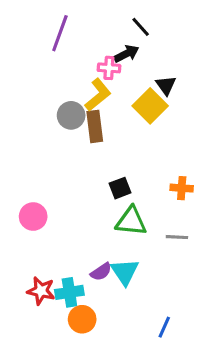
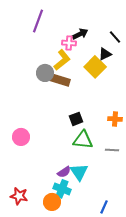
black line: (141, 27) -> (115, 37), moved
black triangle: (166, 85) -> (105, 54), turned 40
brown rectangle: (95, 126) -> (60, 80), turned -66
red star: (41, 291) -> (19, 196), moved
cyan cross: (69, 292) -> (62, 189), moved, turned 30

